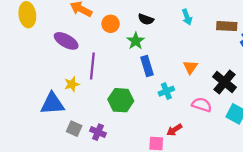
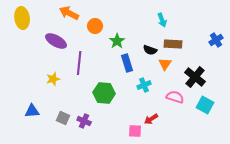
black semicircle: (146, 19) -> (150, 50), moved
brown rectangle: (227, 26) -> (173, 44), moved
yellow star: (72, 84) -> (53, 79), moved
blue triangle: (52, 104) -> (32, 111), moved, size x0.7

